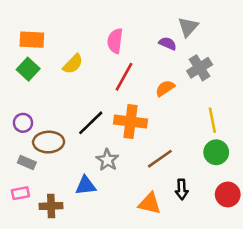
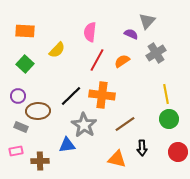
green square: (28, 69) -> (25, 64), moved
orange semicircle: (165, 88) -> (122, 61), moved
gray star: (107, 160) -> (84, 125), size x1.4

